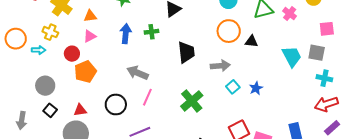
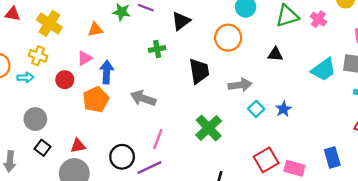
orange triangle: (90, 16) -> (95, 30), moved
orange circle: (229, 31) -> (228, 38), moved
blue arrow: (126, 34) -> (107, 72), moved
cyan trapezoid: (292, 56) -> (324, 70), turned 85
orange pentagon: (85, 72) -> (96, 100), moved
pink line: (147, 97) -> (158, 139), moved
black circle: (116, 104) -> (122, 157), moved

